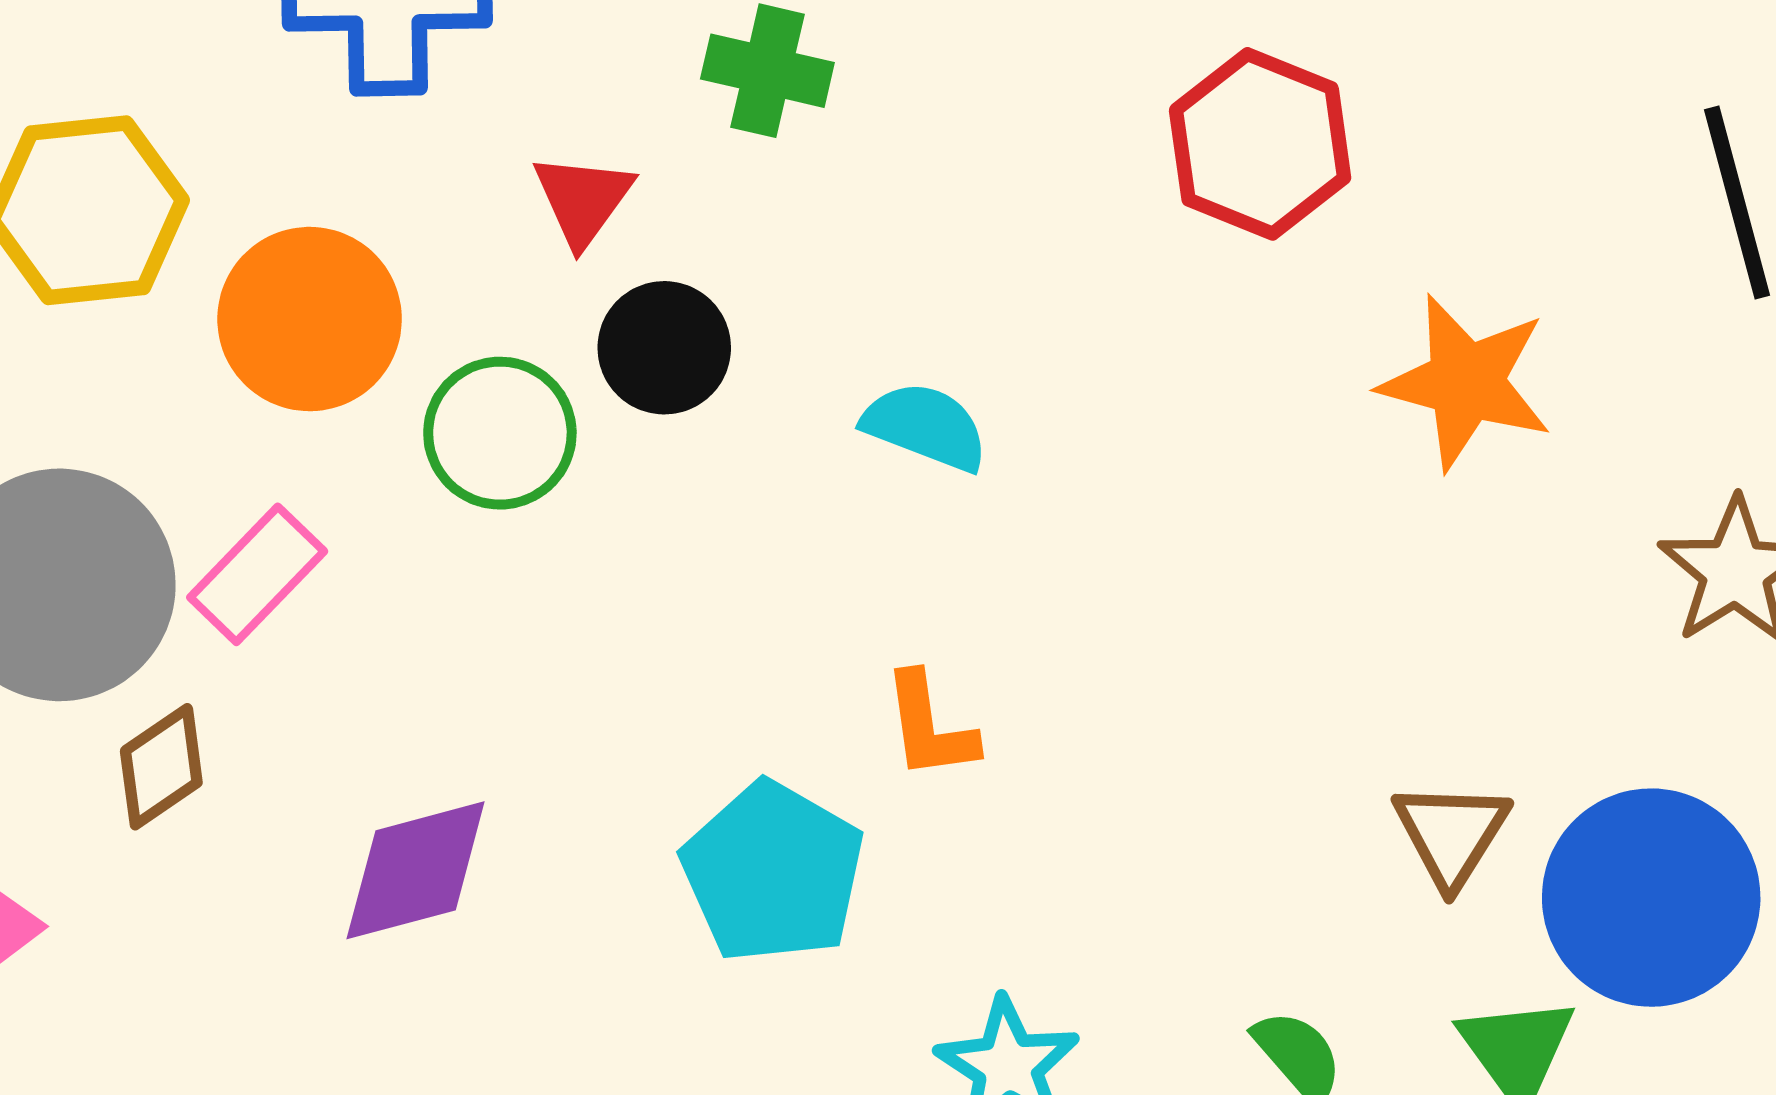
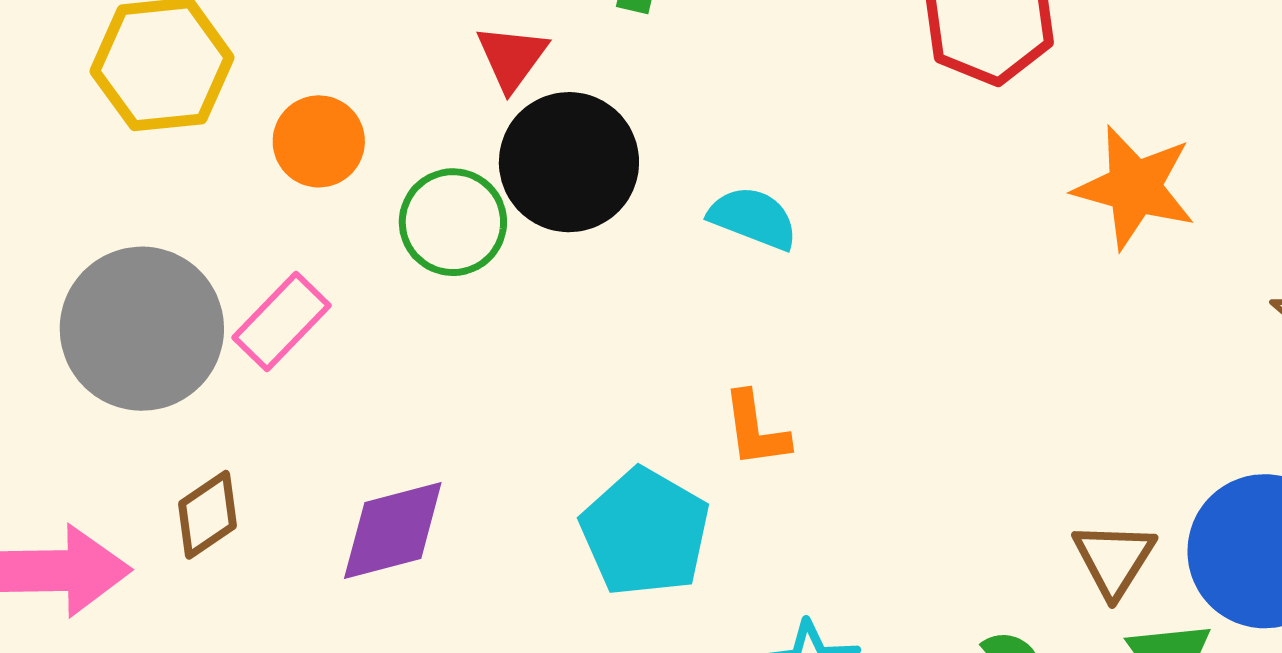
orange circle: (310, 319) -> (319, 141), size x0.7
black circle: (664, 348) -> (569, 162), size x1.5
brown diamond: (161, 767) -> (207, 515), moved
brown triangle: (1451, 834) -> (1114, 559), moved

